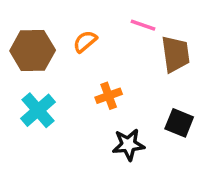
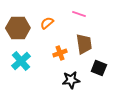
brown trapezoid: (176, 54) -> (84, 44), moved

